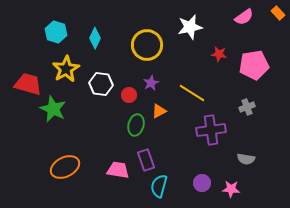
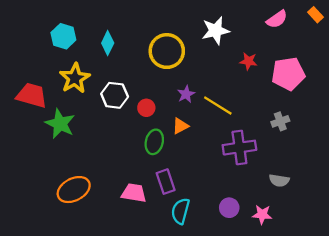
purple star: (151, 83) -> (186, 94), moved

